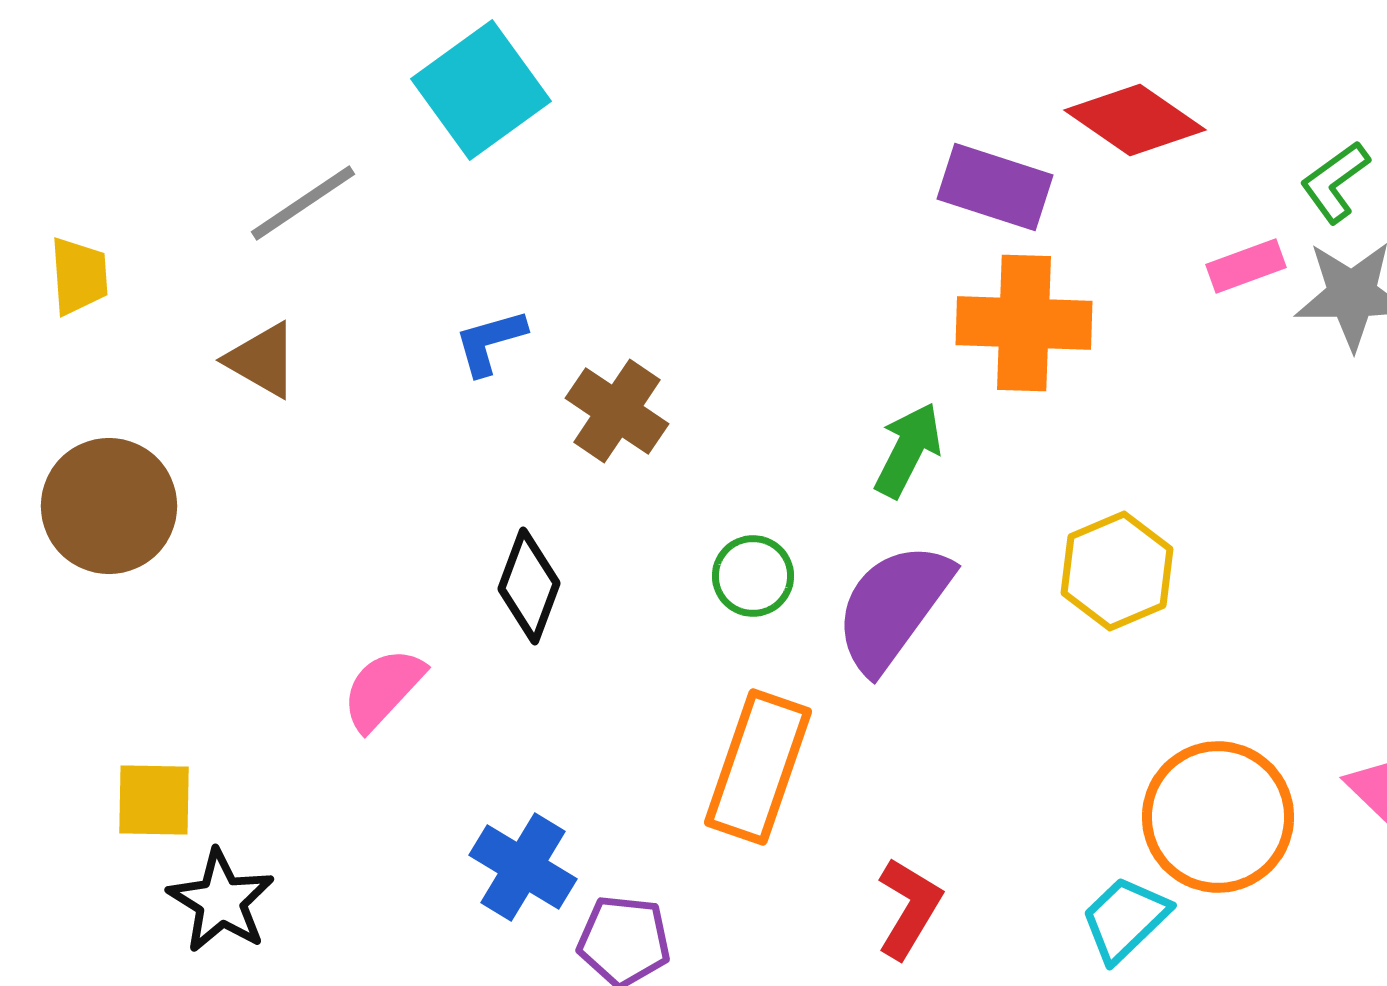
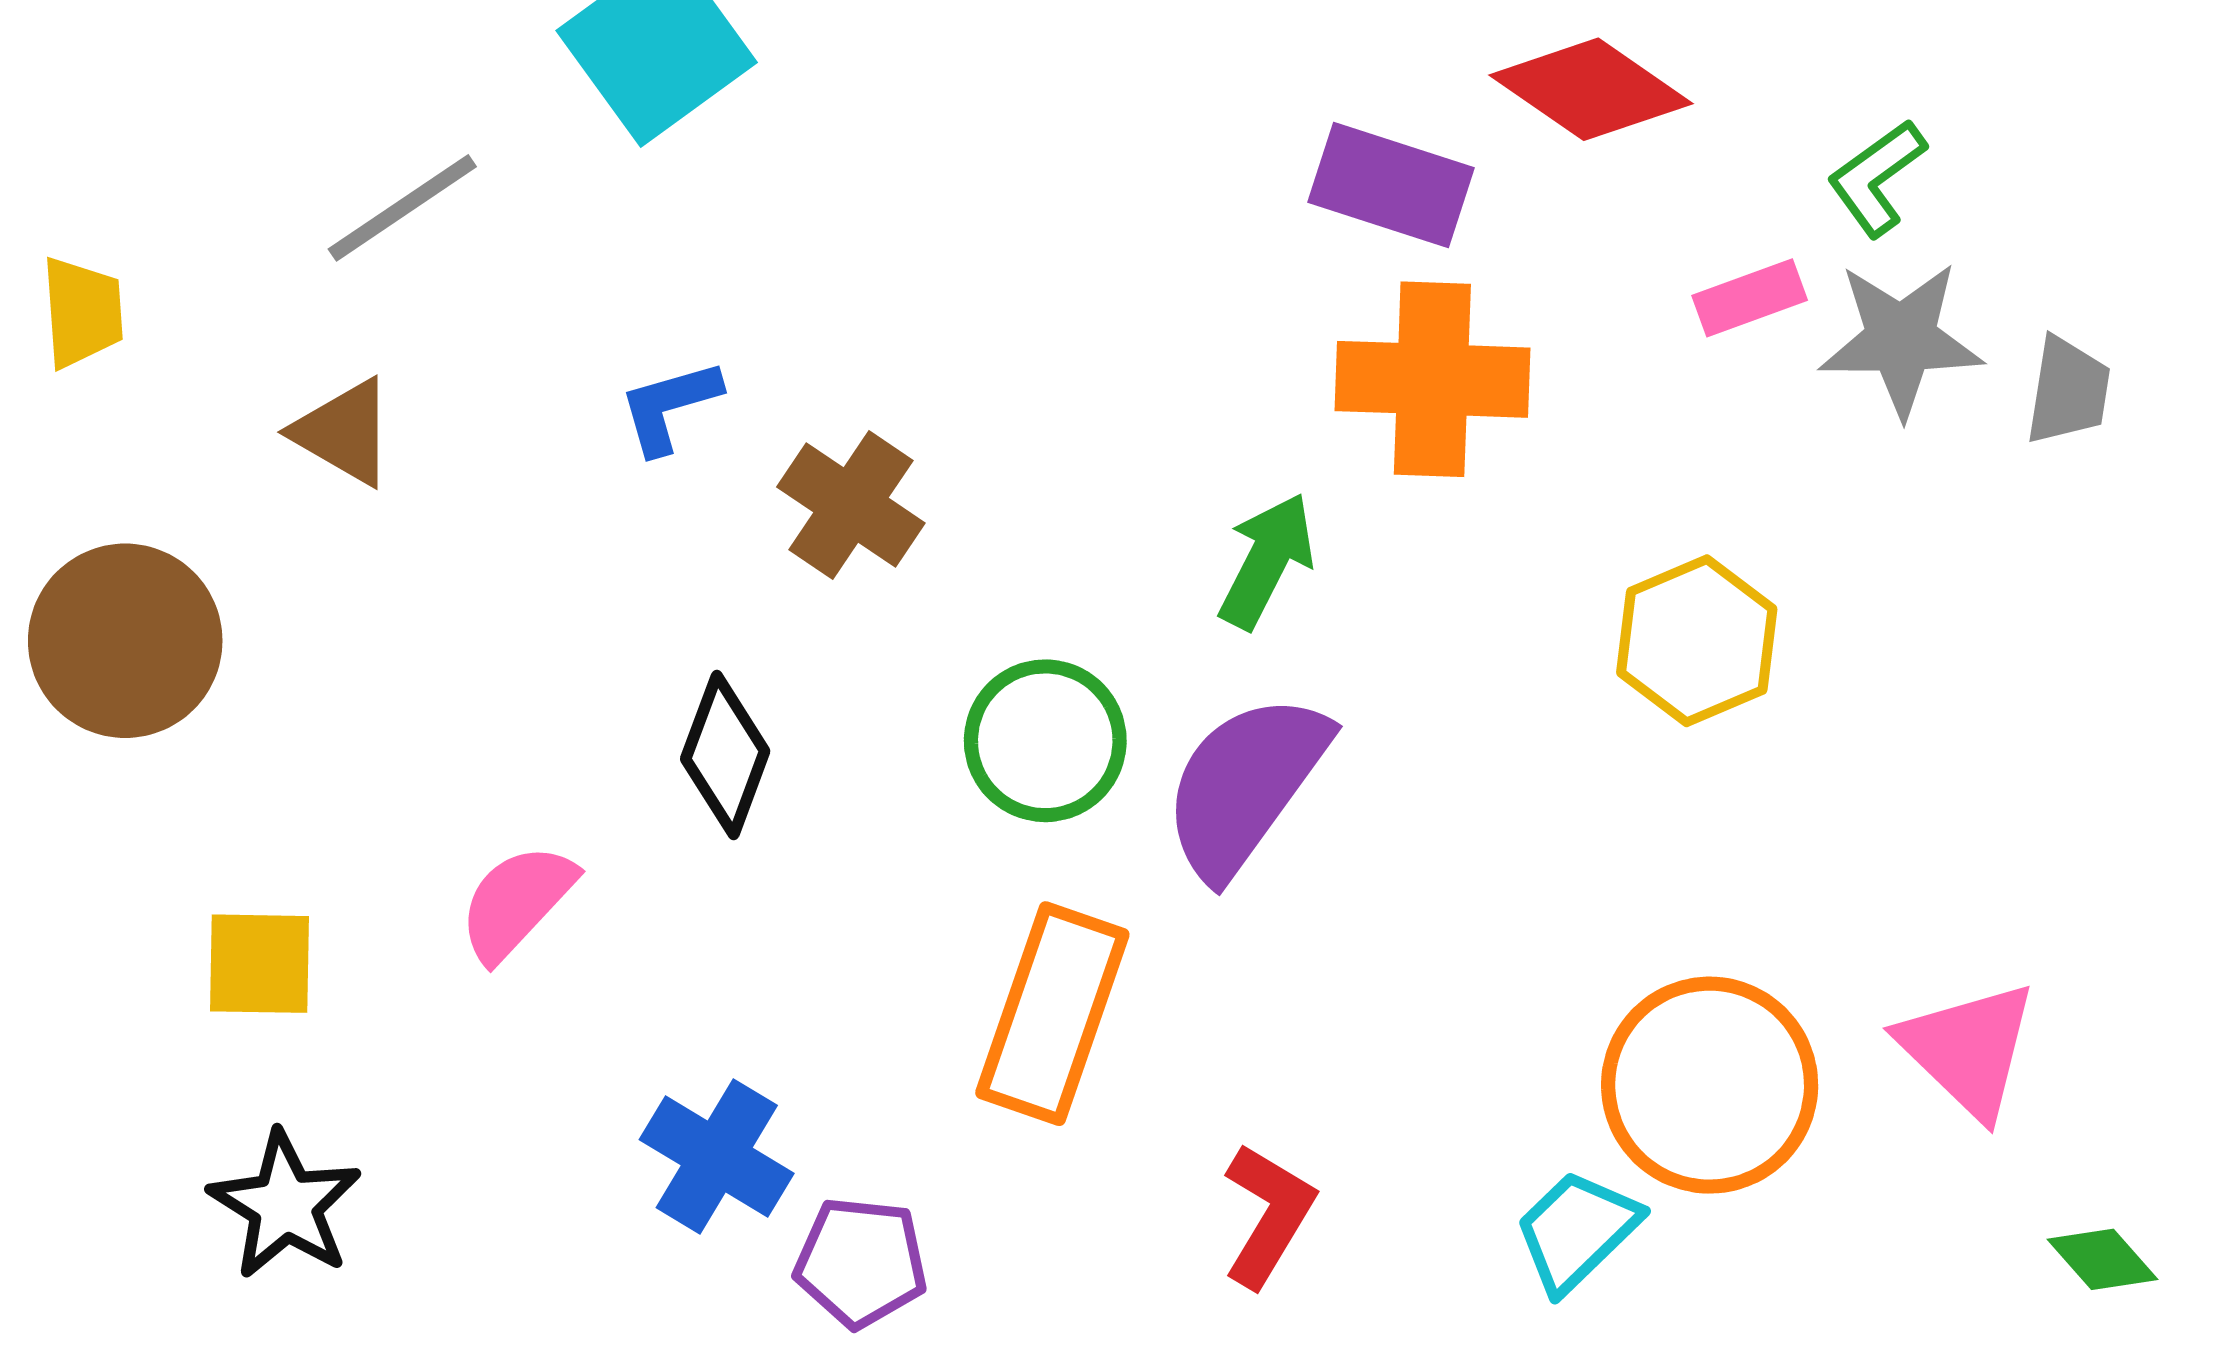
yellow hexagon: (1117, 571) -> (1697, 641), moved
green circle: (753, 576) -> (1045, 741), size x1.4
yellow square: (154, 800) -> (259, 964), moved

